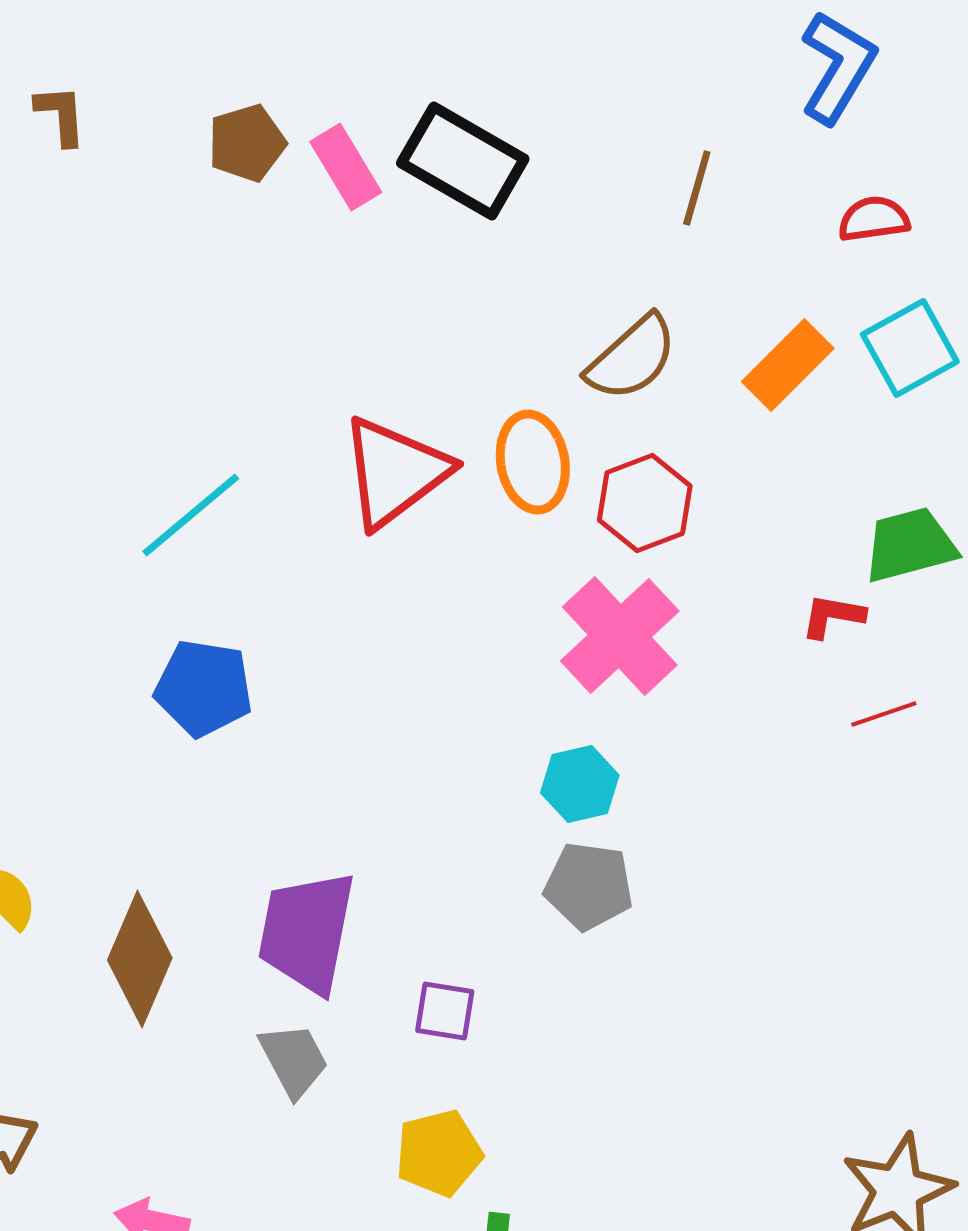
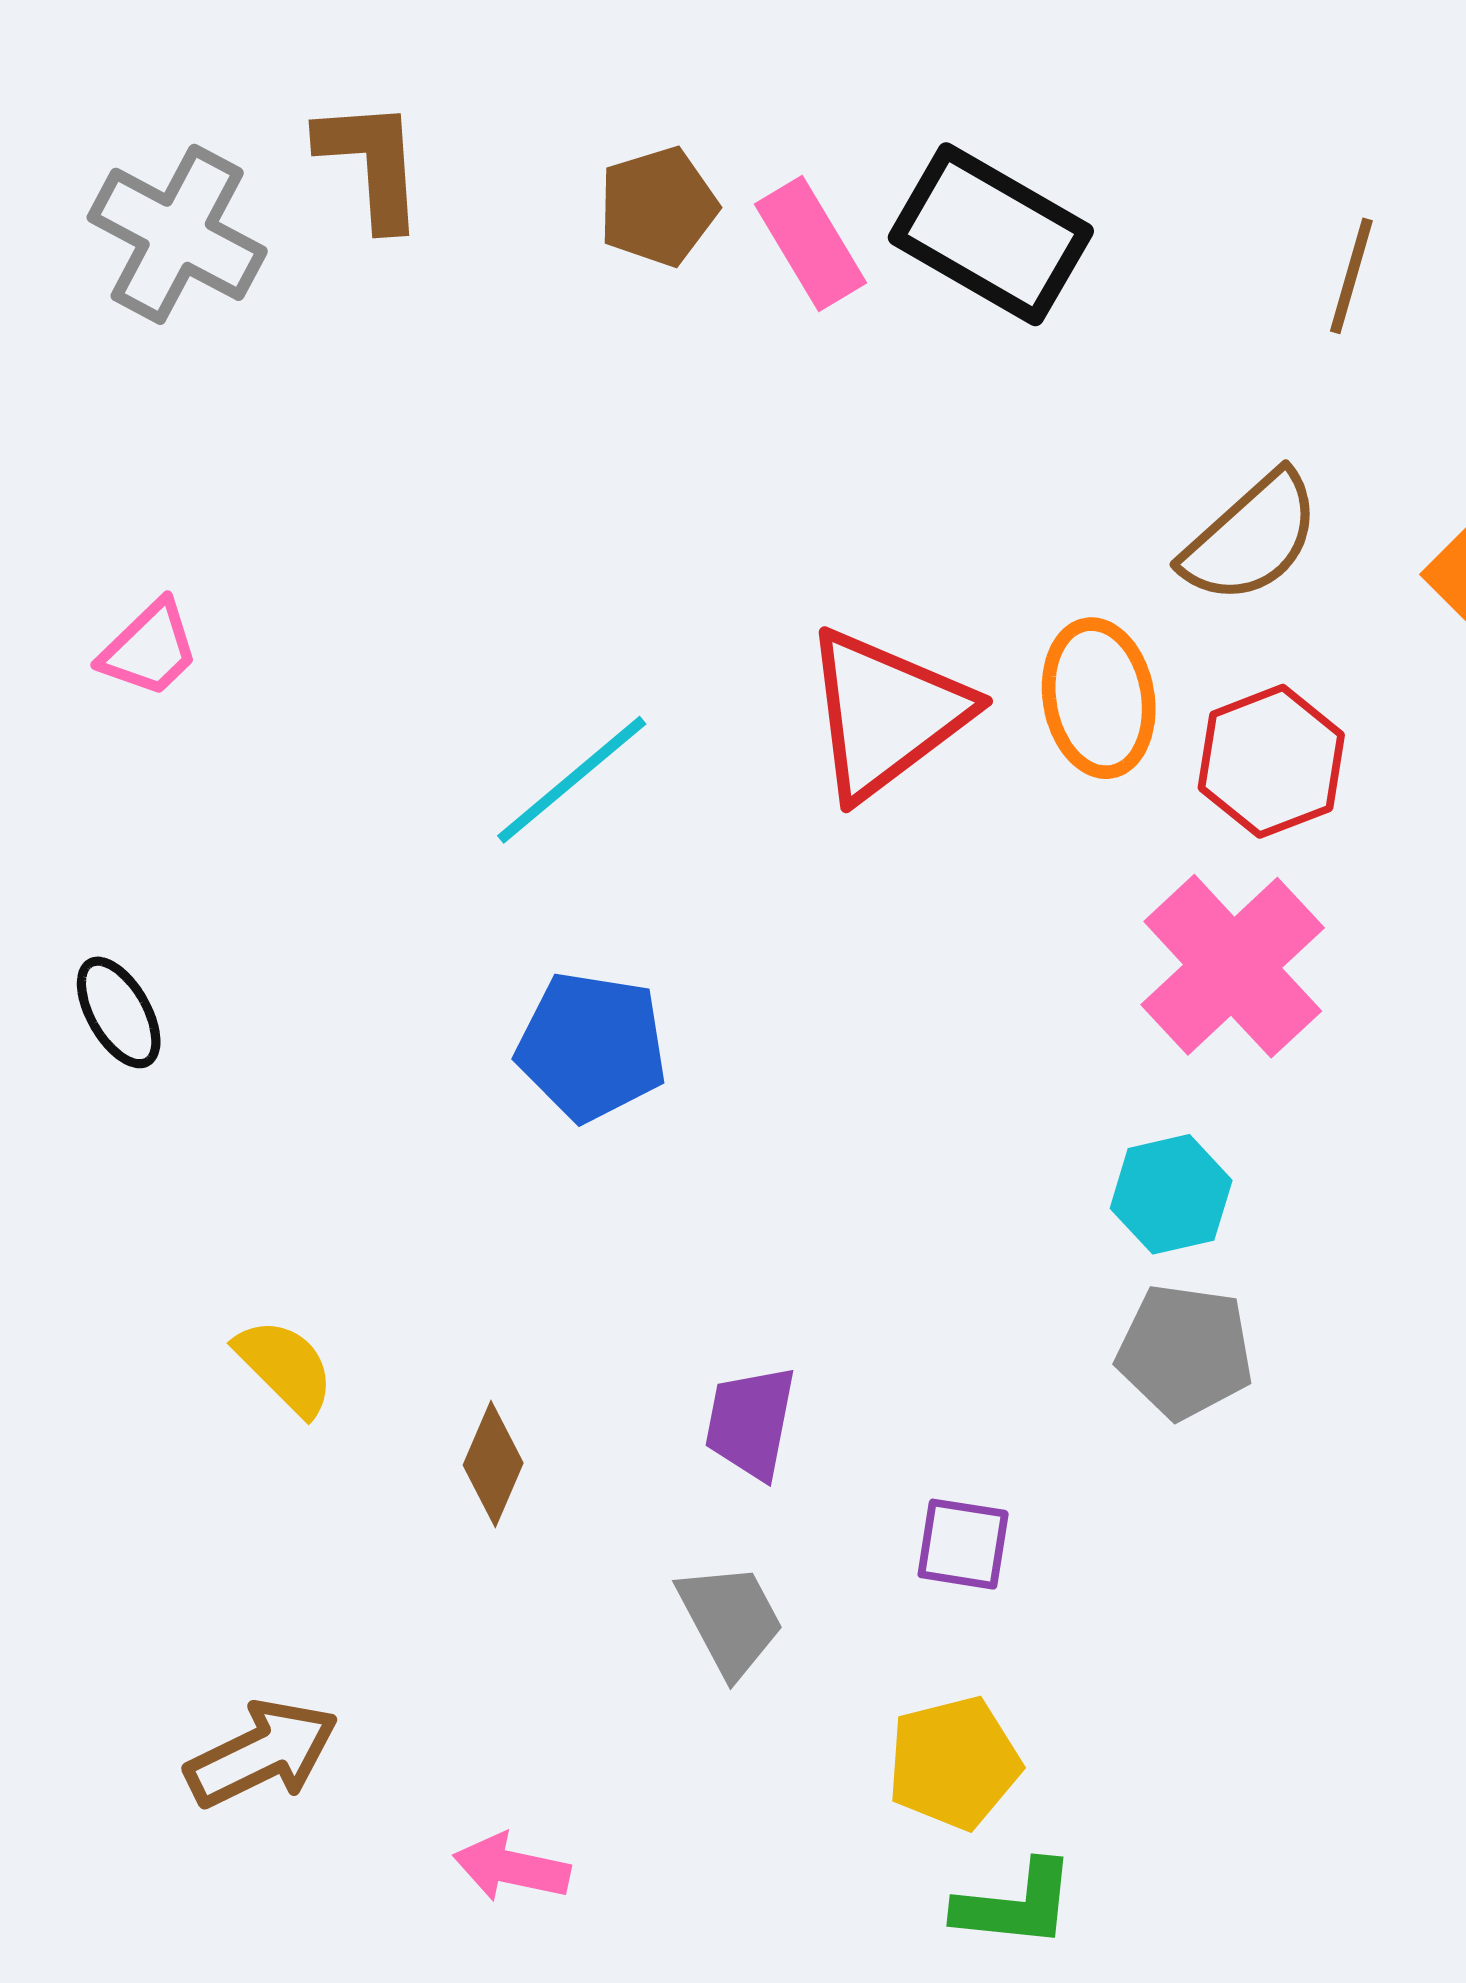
brown L-shape: (61, 115) -> (371, 163), size x1.4
purple trapezoid: (307, 932) -> (750, 1422), size x0.6
brown diamond: (140, 959) -> (493, 1464), size x0.6

